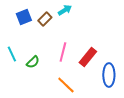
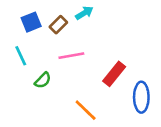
pink line: (63, 52) -> (71, 56), moved, turned 66
cyan line: (12, 54) -> (21, 56), moved

